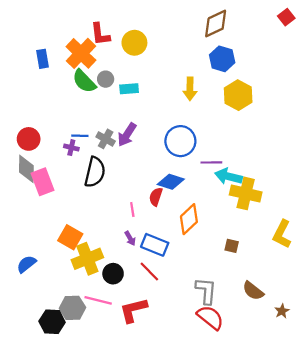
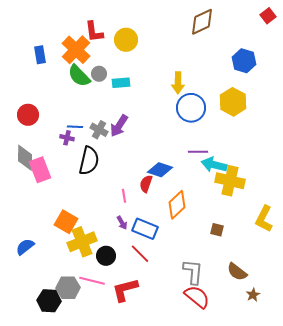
blue hexagon: (222, 59) -> (244, 61), moved
yellow hexagon: (238, 95) -> (233, 102), moved
red circle: (29, 139) -> (28, 115), moved
blue circle: (180, 141) -> (191, 108), moved
brown star: (282, 311) -> (253, 295), moved

